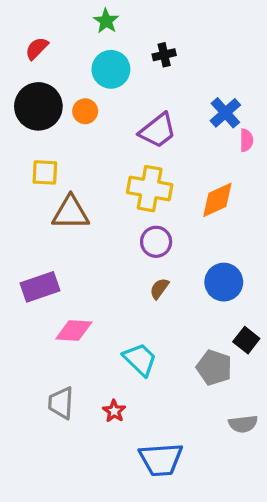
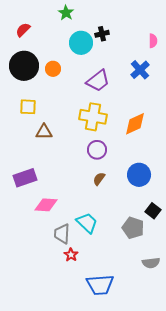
cyan circle: (111, 69) -> (81, 43), moved
pink semicircle: (246, 140) -> (153, 41), moved
brown triangle: (71, 213) -> (44, 132), size x0.7
gray trapezoid: (61, 403) -> (62, 234), moved

